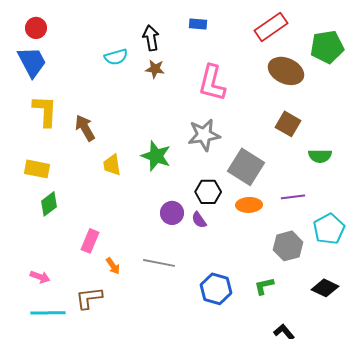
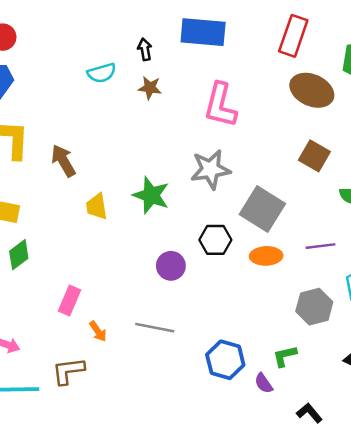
blue rectangle: (198, 24) -> (203, 32), size x2.0
red rectangle: (271, 27) -> (293, 36), turned -36
black arrow: (151, 38) -> (145, 49), size x0.7
purple semicircle: (199, 220) -> (264, 383), moved

